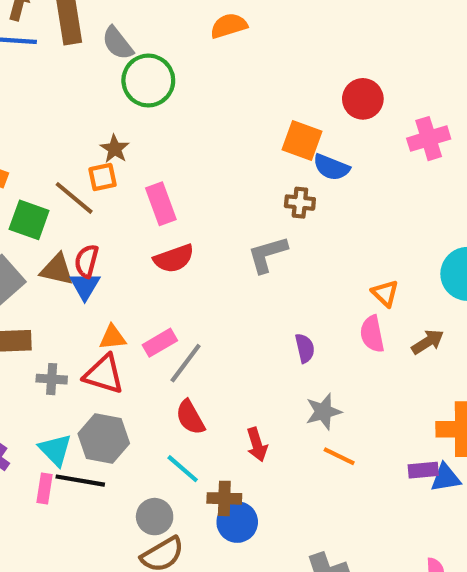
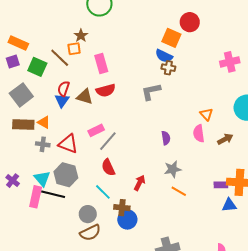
red circle: (363, 99) -> (190, 22), moved
pink cross: (429, 139) -> (230, 62), moved
blue semicircle: (331, 167) -> (164, 56), moved
brown triangle: (57, 269) -> (85, 97), moved
orange triangle: (113, 337) -> (44, 122), moved, turned 32
red arrow: (257, 445) -> (139, 183), turned -140
purple rectangle: (423, 470) -> (221, 185), moved
pink rectangle: (44, 489) -> (36, 197), size x1.5

